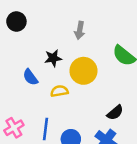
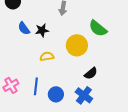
yellow circle: (83, 71) -> (77, 45), moved
blue semicircle: (30, 77) -> (24, 28), moved

